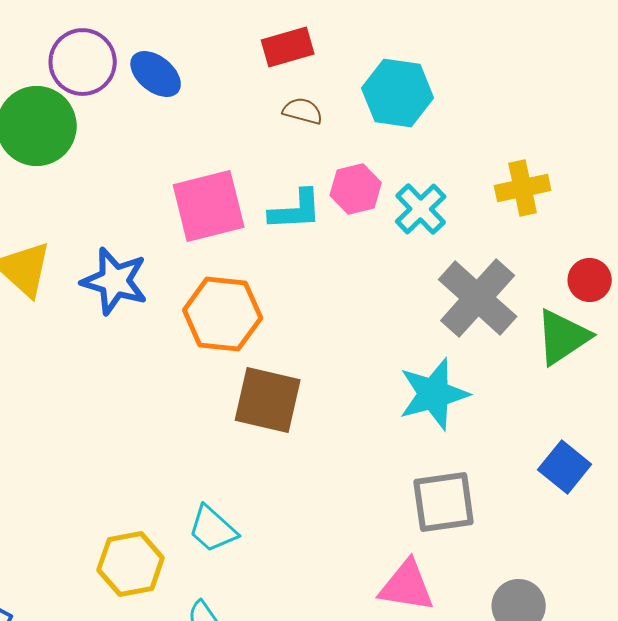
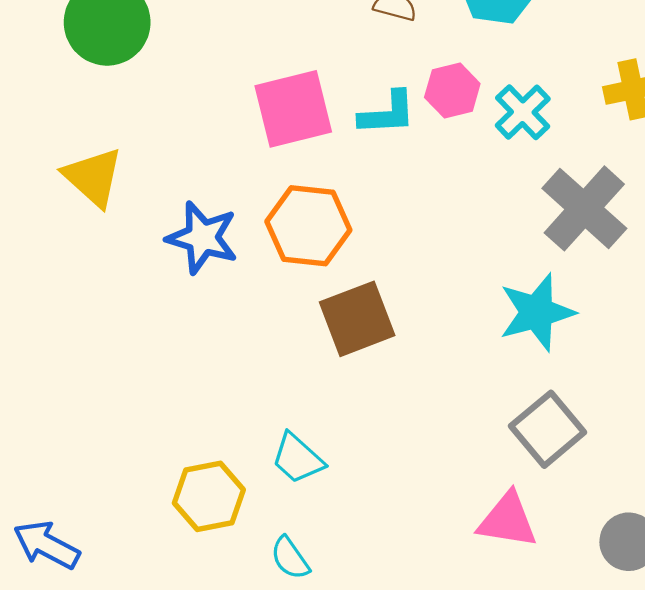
blue star: (115, 281) -> (202, 238), moved
brown square: (268, 400) -> (357, 319), turned -34
gray square: (444, 502) -> (548, 429), turned -32

